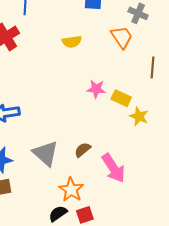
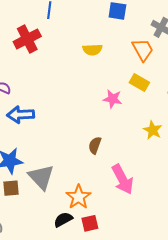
yellow rectangle: (121, 98) -> (139, 83), moved
brown semicircle: (83, 150) -> (95, 145), moved, turned -36
gray triangle: (46, 153) -> (41, 177), moved

